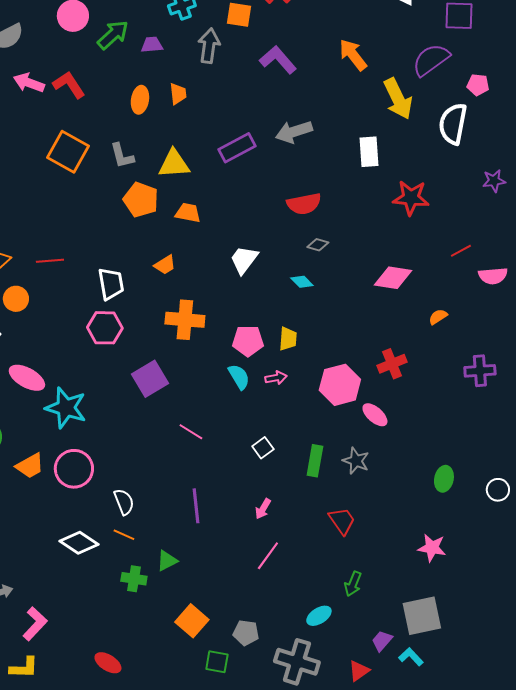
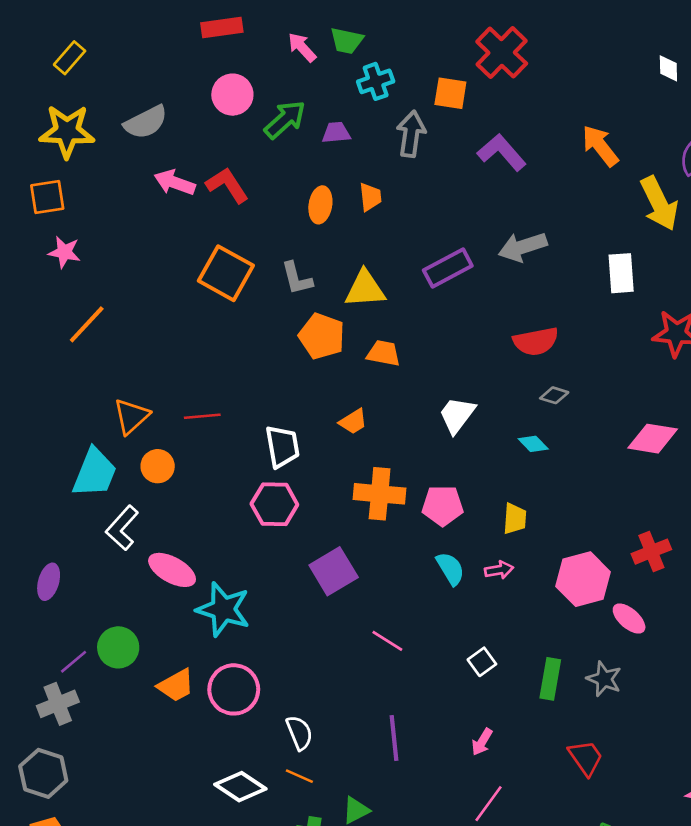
pink pentagon: (248, 341) -> (443, 506), moved

